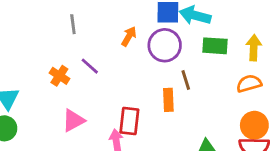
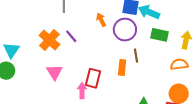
orange arrow: (129, 36) -> (101, 20), turned -64
orange cross: (59, 76) -> (49, 40), size x1.5
pink triangle: (73, 120) -> (54, 72), turned -42

